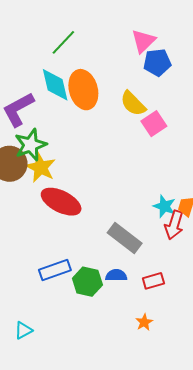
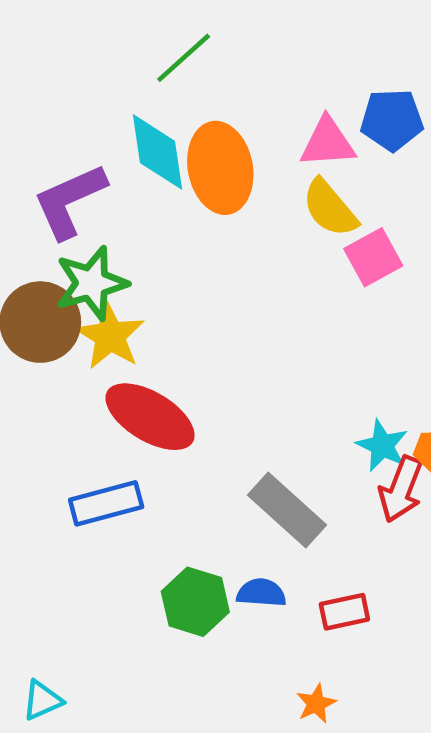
pink triangle: (143, 41) -> (328, 142), moved, turned 36
blue rectangle: (55, 270) -> (106, 503), moved

